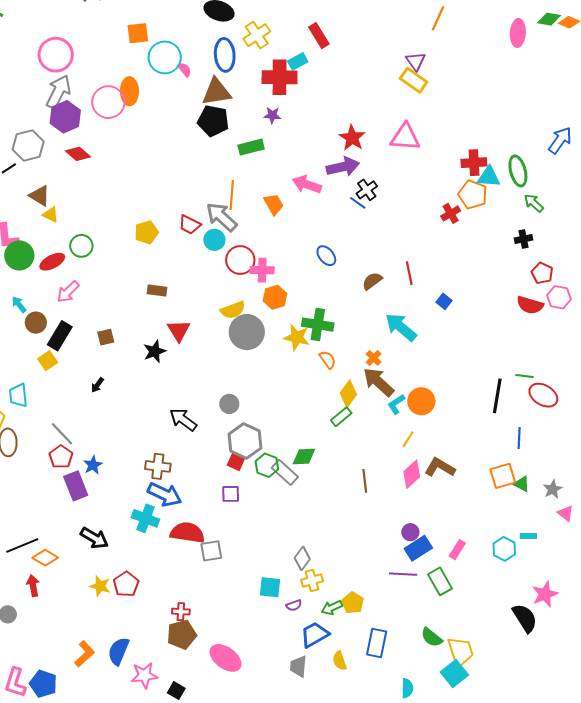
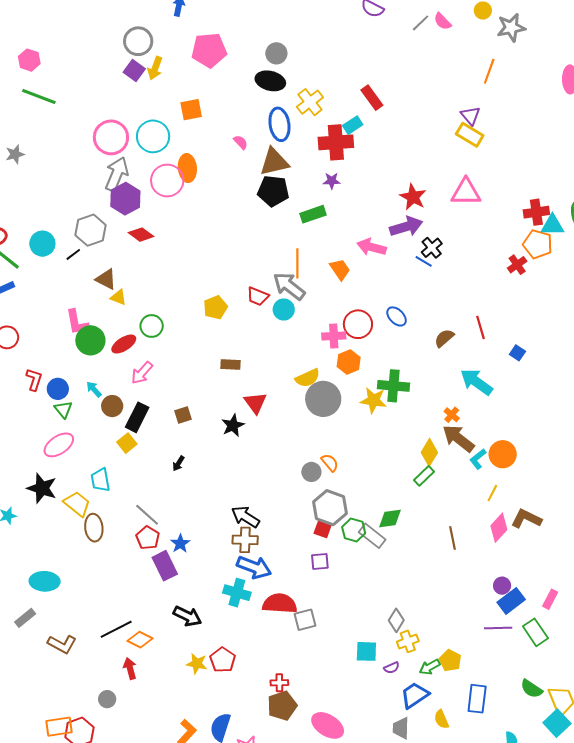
cyan circle: (165, 57) -> (153, 136), moved
red circle: (240, 260) -> (358, 324), moved
orange semicircle: (328, 360) -> (330, 463), moved
black arrow: (183, 420) -> (245, 517), moved

